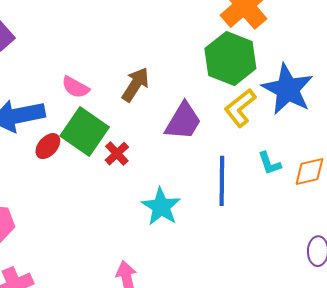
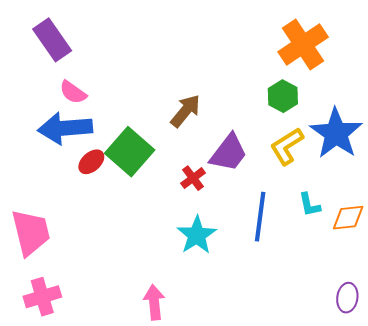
green hexagon: (230, 58) -> (283, 96), size x0.6
pink semicircle: (75, 87) -> (73, 92), moved
red cross: (117, 154) -> (193, 178), moved

